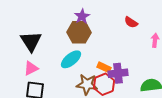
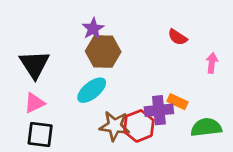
purple star: (82, 16) -> (93, 29), moved
orange rectangle: (104, 67) -> (178, 102), moved

